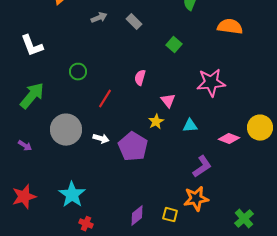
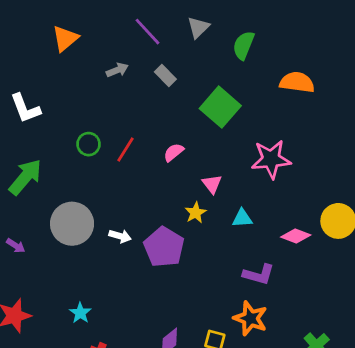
green square: (174, 45) -> (220, 107), size x1.8
pink semicircle: (140, 78) -> (174, 152), turned 35
red line: (105, 99) -> (126, 150), moved
purple L-shape: (202, 167) -> (259, 274), turned 50
cyan star: (72, 195) -> (80, 313), size x0.6
orange star: (196, 199) -> (250, 318), turned 30

